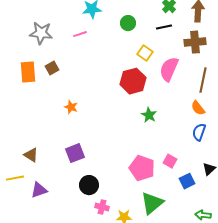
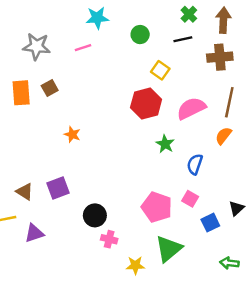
pink semicircle: (169, 69) -> (191, 108), moved, turned 40
orange semicircle: (198, 108) -> (223, 136), turned 77
blue semicircle: (199, 132) -> (195, 164), moved
purple square: (75, 153) -> (58, 188), moved
black circle: (89, 185) -> (95, 215), moved
pink cross: (102, 207) -> (109, 239), moved

